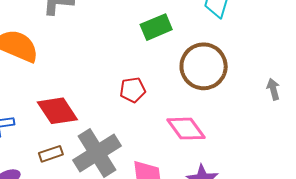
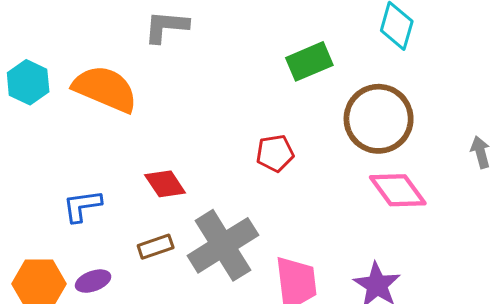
red diamond: (57, 111) -> (165, 184), size x0.7
pink diamond: (186, 129) -> (398, 190), moved

